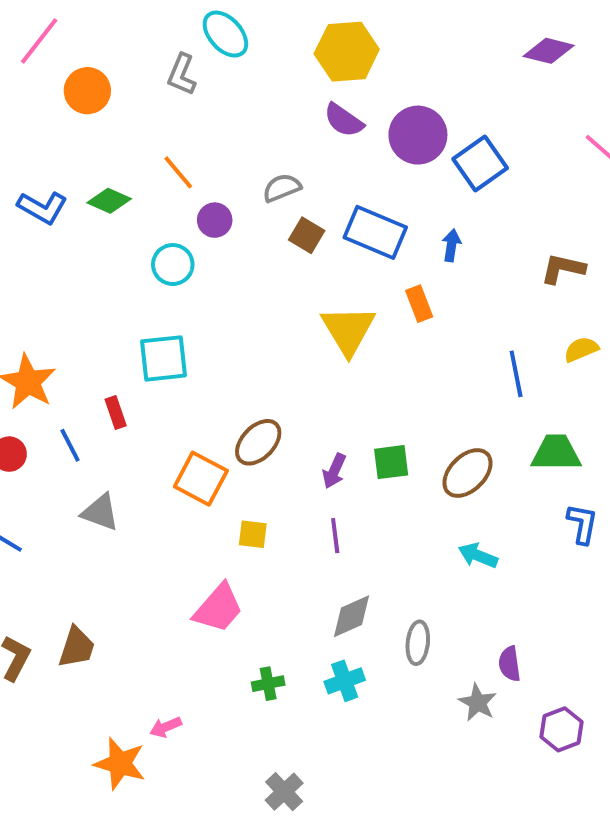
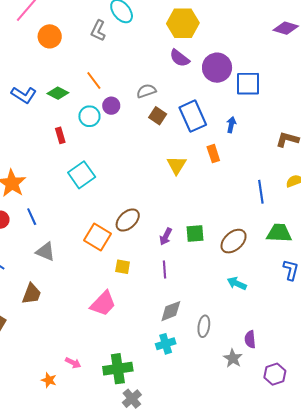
blue square: (480, 163) -> (248, 84), turned 32
blue rectangle: (375, 232) -> (193, 116), turned 40
cyan circle: (173, 265) -> (89, 116), moved
yellow triangle: (348, 330) -> (176, 165), size x0.7
cyan square: (163, 358) -> (82, 175), turned -32
red rectangle: (116, 413) -> (60, 135), moved
brown trapezoid: (77, 647) -> (32, 294), moved
green cross: (268, 684) -> (118, 369), moved, size x1.8
pink arrow: (166, 727) -> (73, 363), turned -133
orange star: (120, 764) -> (49, 380), size x0.6

